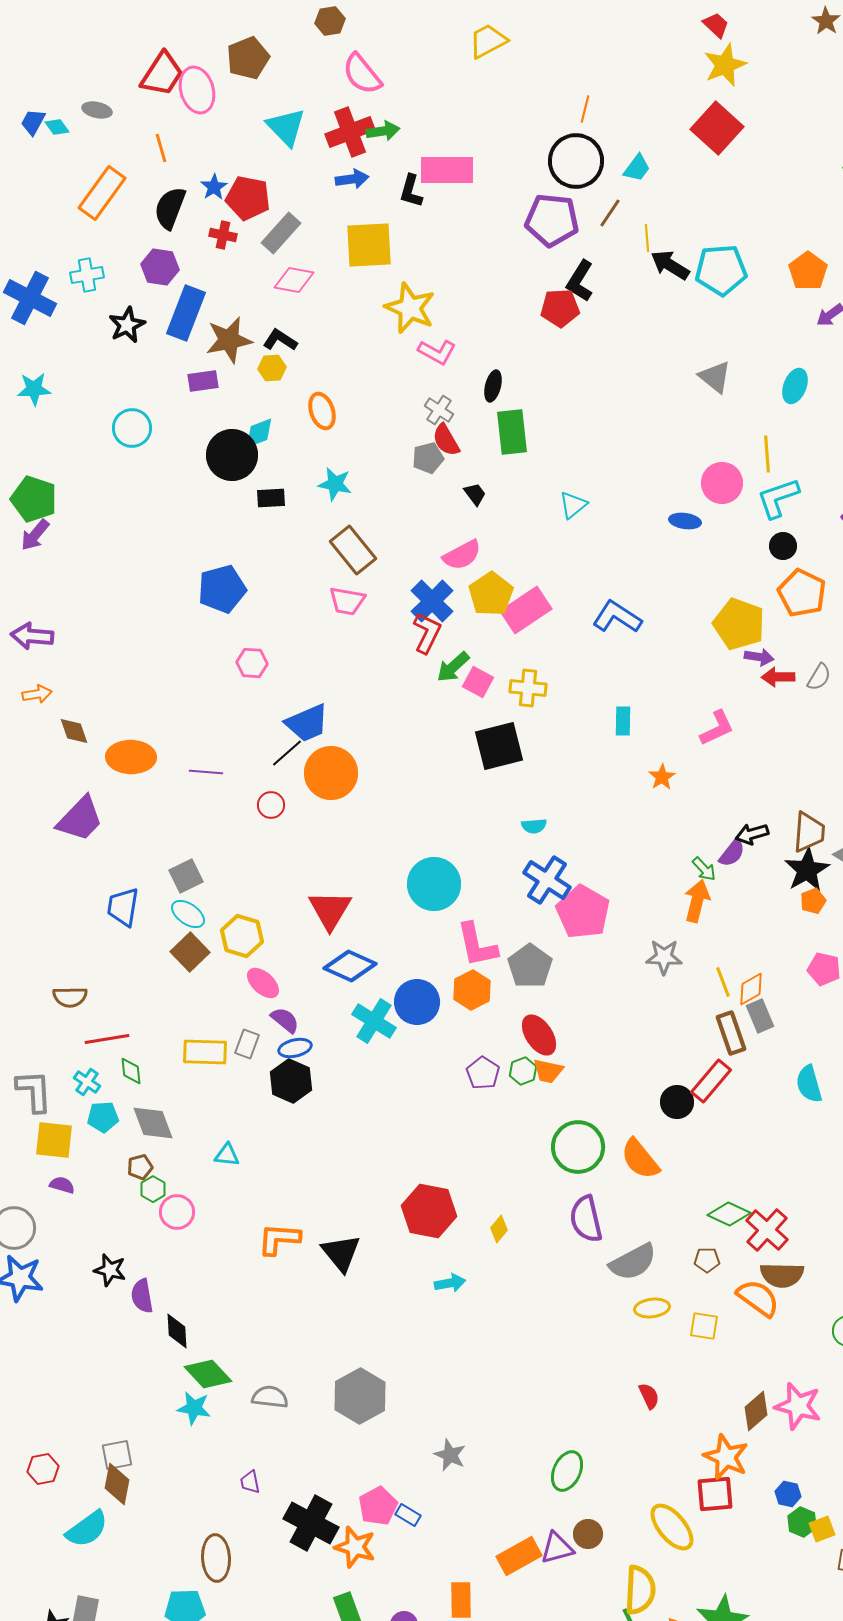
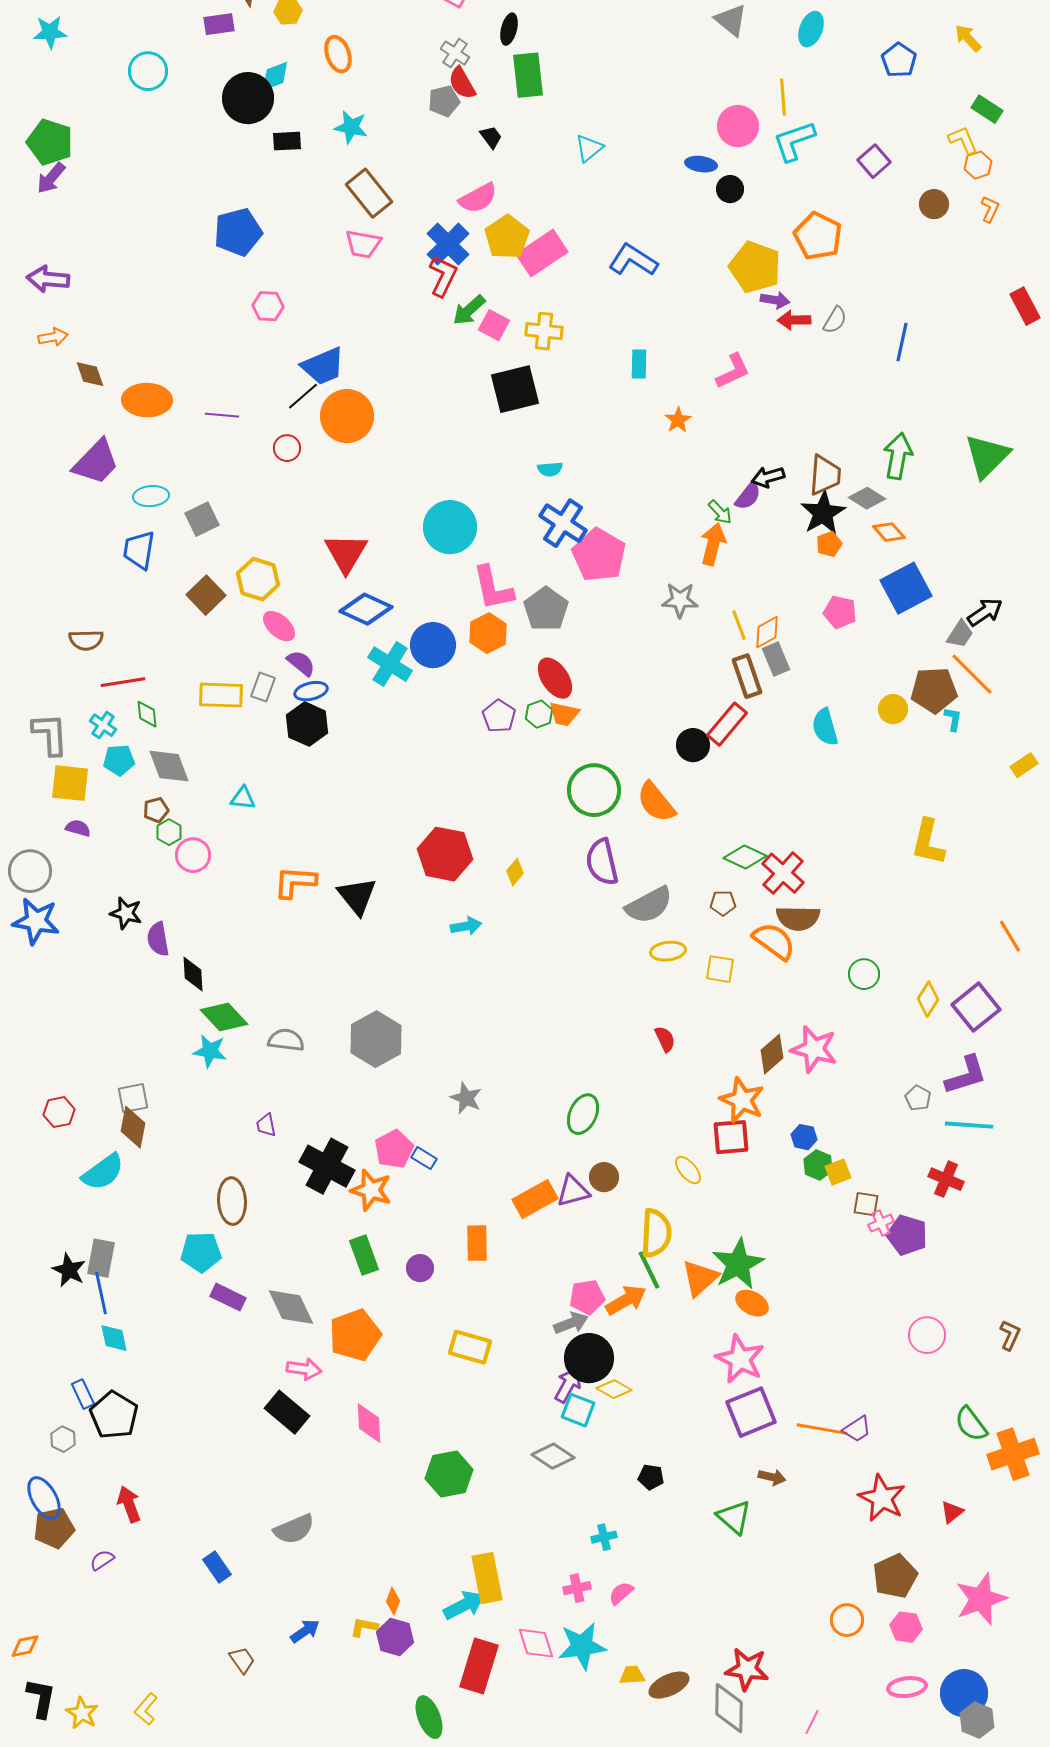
black circle: (783, 546) -> (730, 189), moved
cyan ellipse: (188, 914) -> (151, 496), moved, turned -40
yellow ellipse: (672, 1527) -> (688, 1170), size x0.6

